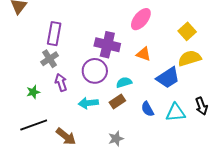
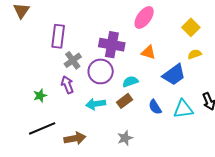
yellow semicircle: (190, 58) -> (195, 54), size x0.6
gray cross: (50, 59) -> (73, 60), moved
brown arrow: (66, 136) -> (75, 138), turned -45

